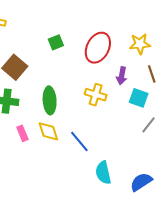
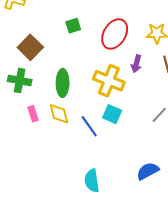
yellow cross: (96, 95) -> (109, 81), size x1.4
cyan square: (139, 98) -> (112, 114), moved
cyan semicircle: (103, 173) -> (92, 181), moved

